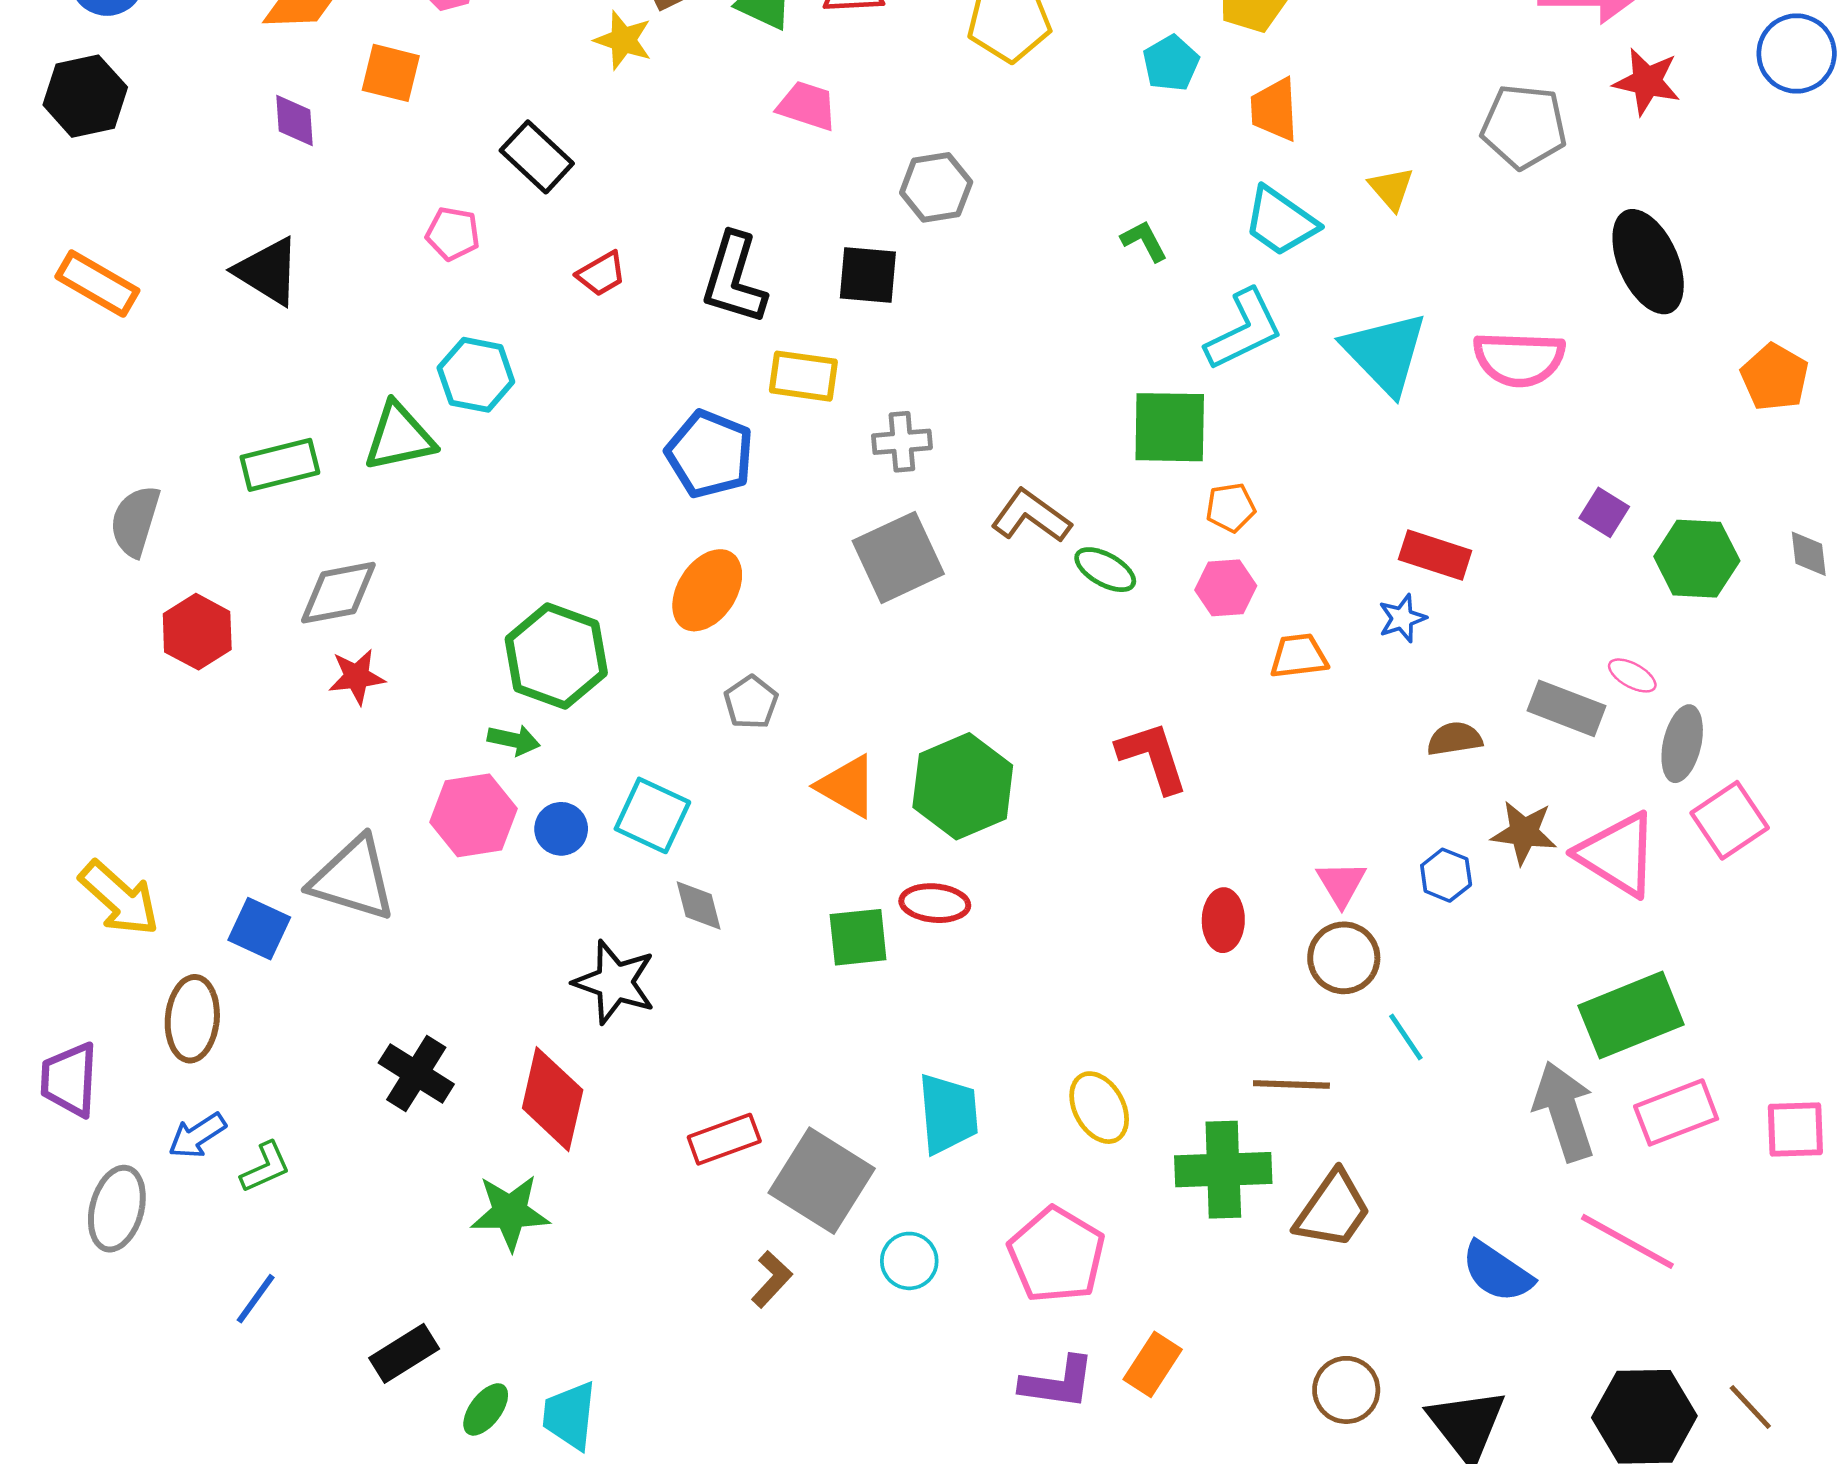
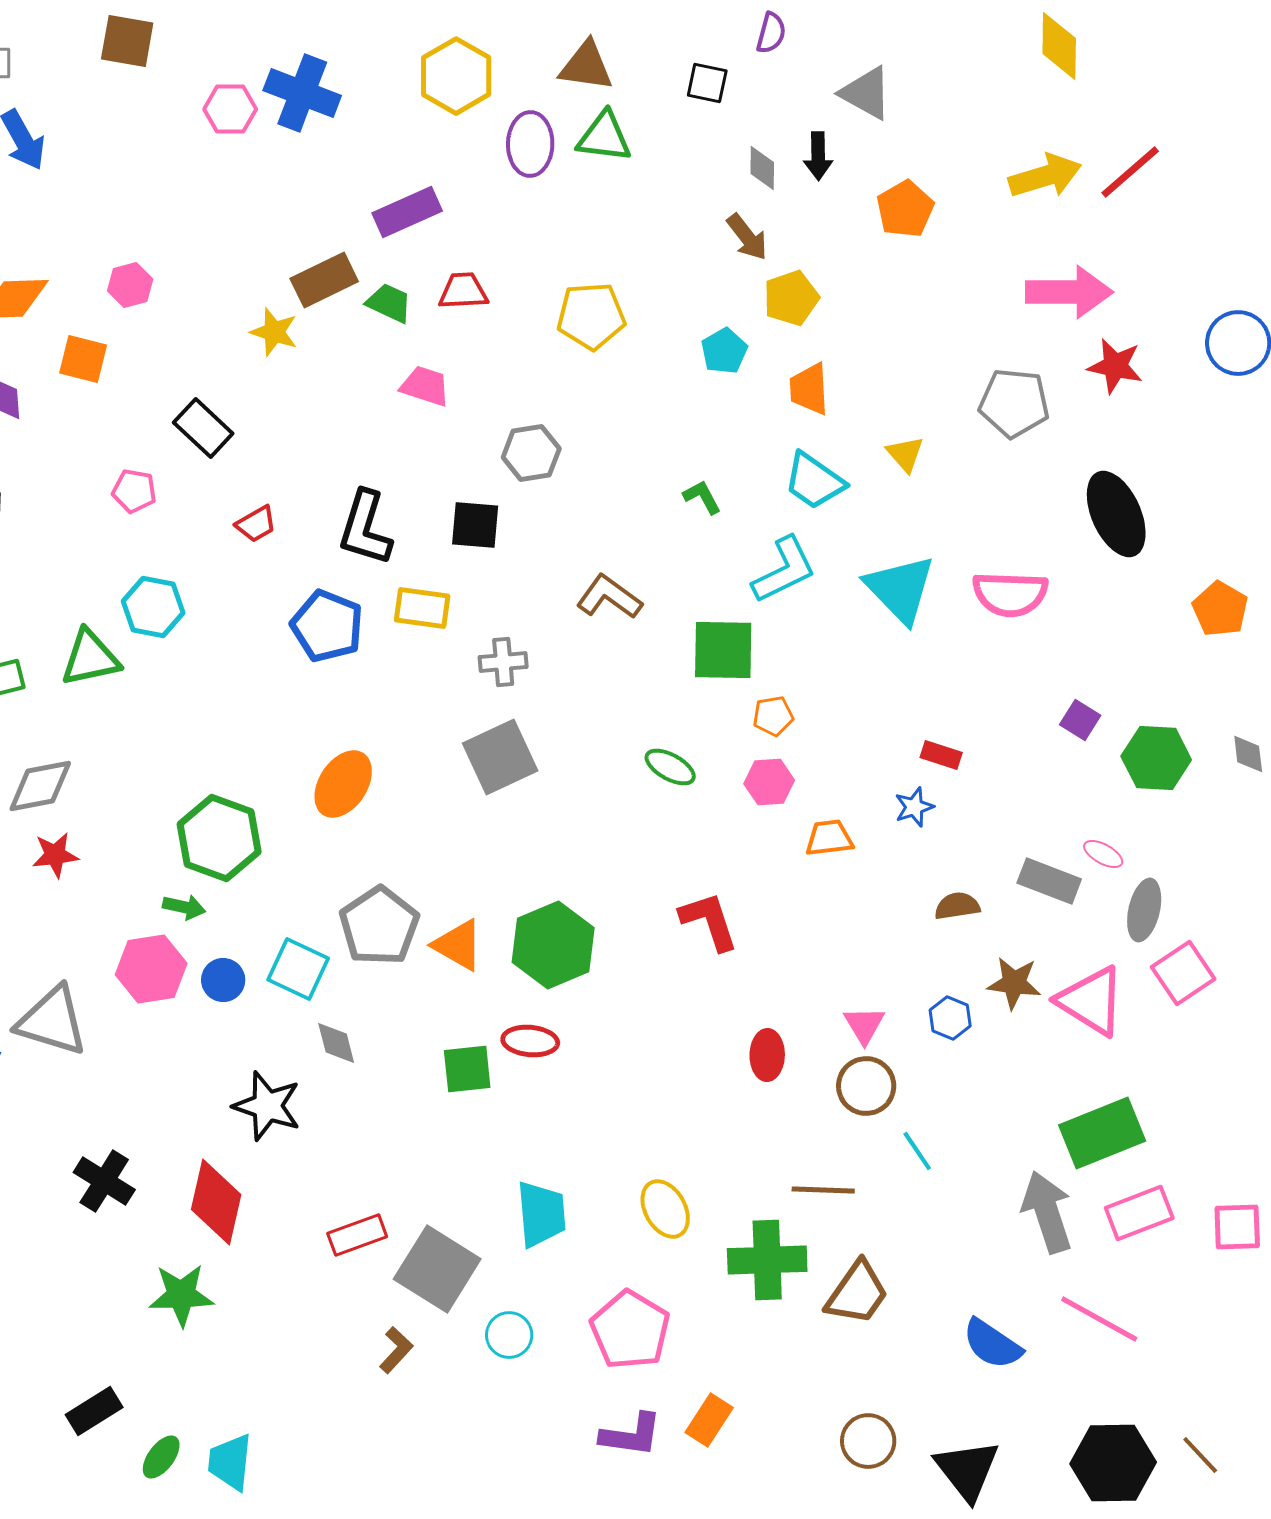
blue pentagon: (710, 454) -> (327, 626), moved
brown L-shape: (1031, 516) -> (609, 597), moved
red rectangle: (1435, 555) -> (941, 755), size x0.7
gray pentagon: (751, 702) -> (379, 926), moved, size x1.8

